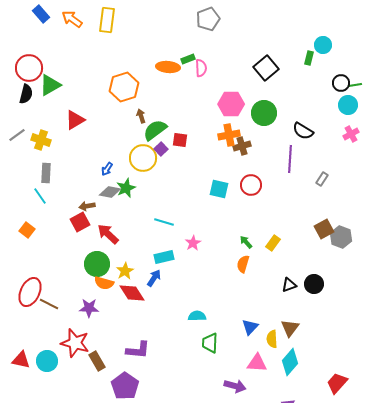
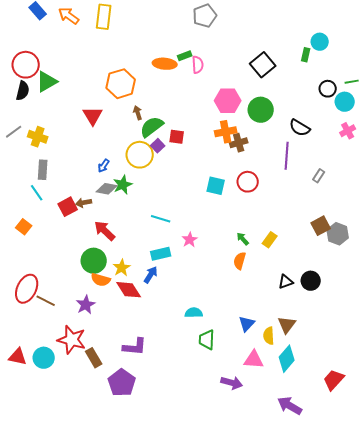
black circle: (341, 83) -> (328, 89), moved
red triangle: (75, 120) -> (93, 116), moved, turned -30
red square: (80, 222) -> (68, 207), moved
purple star: (89, 308) -> (86, 305), turned -30

